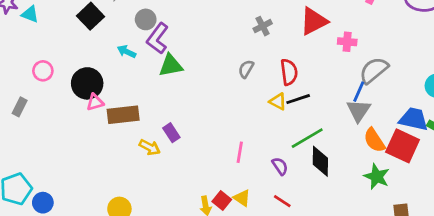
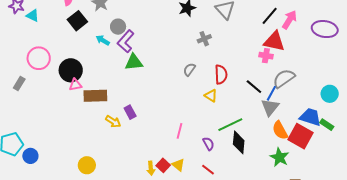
red triangle: (314, 21) -> (274, 41), moved, turned 35
cyan arrow: (126, 52) -> (103, 40), moved
pink circle: (43, 71) -> (39, 58), size x1.5
black line: (298, 99) -> (254, 87), moved, turned 54

